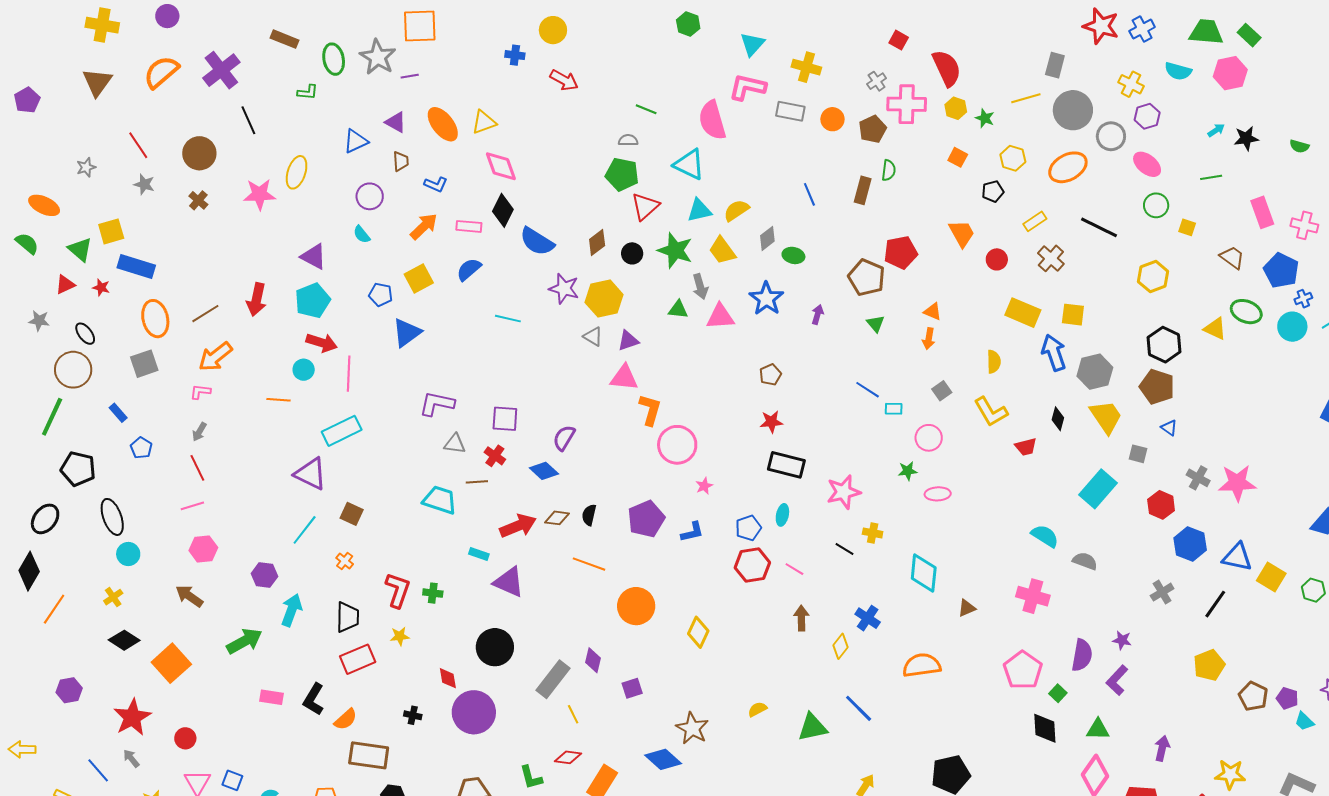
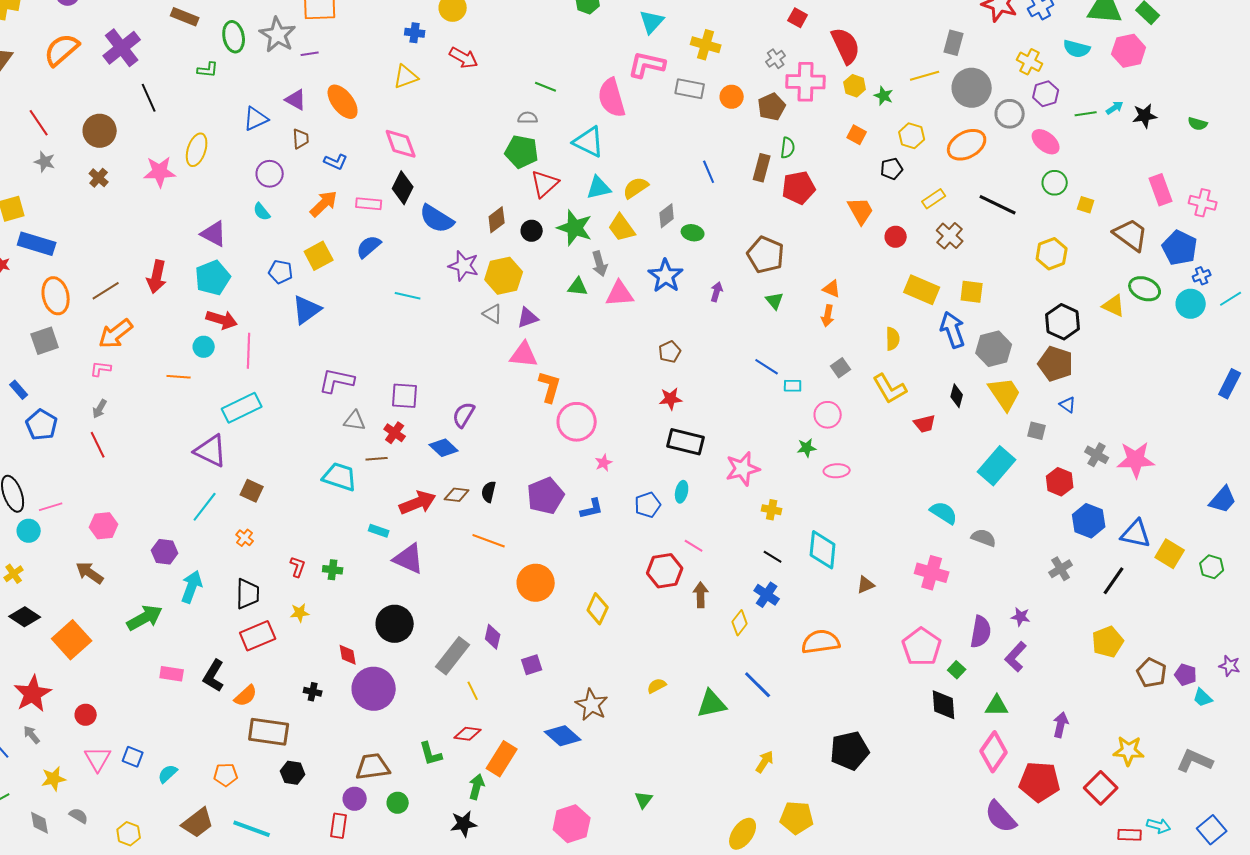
yellow triangle: (484, 122) -> (406, 77), moved
green line: (1211, 177) -> (1086, 114), moved
red pentagon: (901, 252) -> (799, 188), moved
brown trapezoid: (1232, 257) -> (1131, 235), size x1.4
blue pentagon: (141, 448) -> (42, 425), size x1.4
pink line: (192, 506) -> (51, 507), moved
black line: (845, 549) -> (773, 557), moved
red hexagon: (752, 565) -> (665, 571), moved
red L-shape: (398, 590) -> (298, 567), size x0.6

